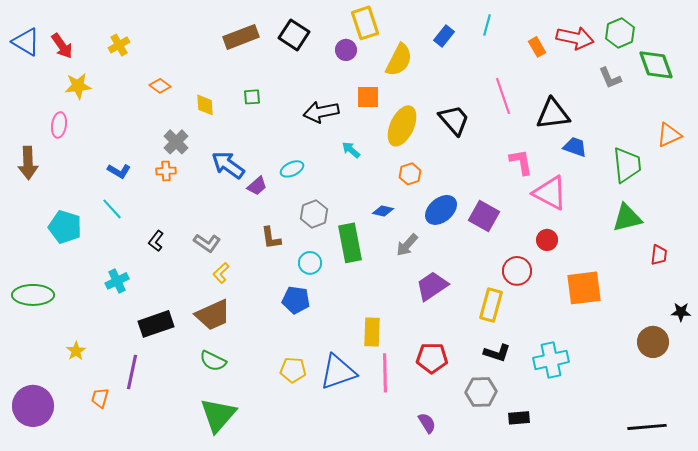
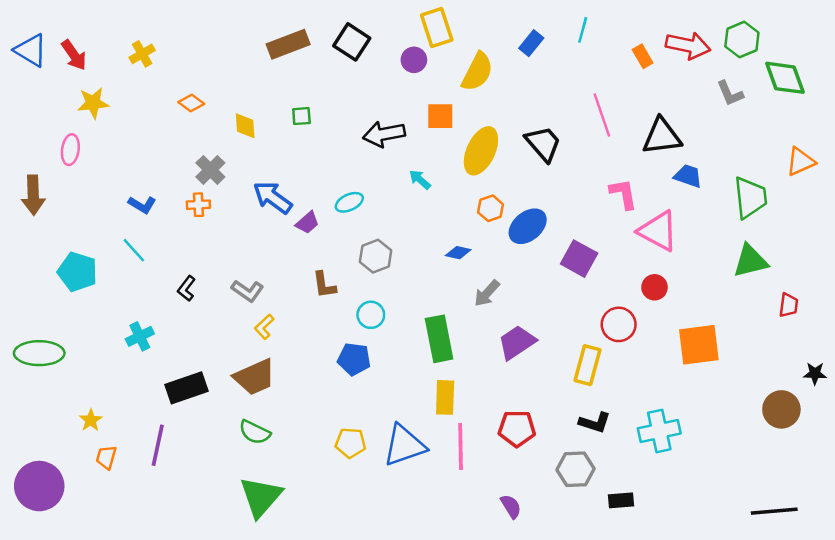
blue ellipse: (441, 210) -> (528, 226), moved
green rectangle: (350, 243) -> (439, 339), moved
orange trapezoid: (100, 398) -> (106, 457), moved

